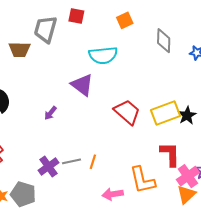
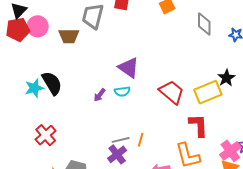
cyan semicircle: (103, 55) -> (122, 91), moved, size x0.6
black star: (187, 115) -> (226, 78), moved
red L-shape: (170, 154) -> (198, 125), moved
purple cross: (49, 167) -> (117, 154), moved

